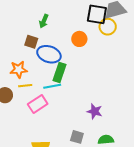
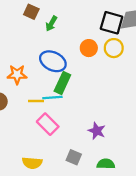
yellow circle: (108, 27) -> (114, 48), moved
brown square: (31, 42) -> (31, 12), moved
yellow line: (25, 86) -> (36, 101), moved
pink rectangle: (38, 104) -> (48, 124), moved, turned 72

